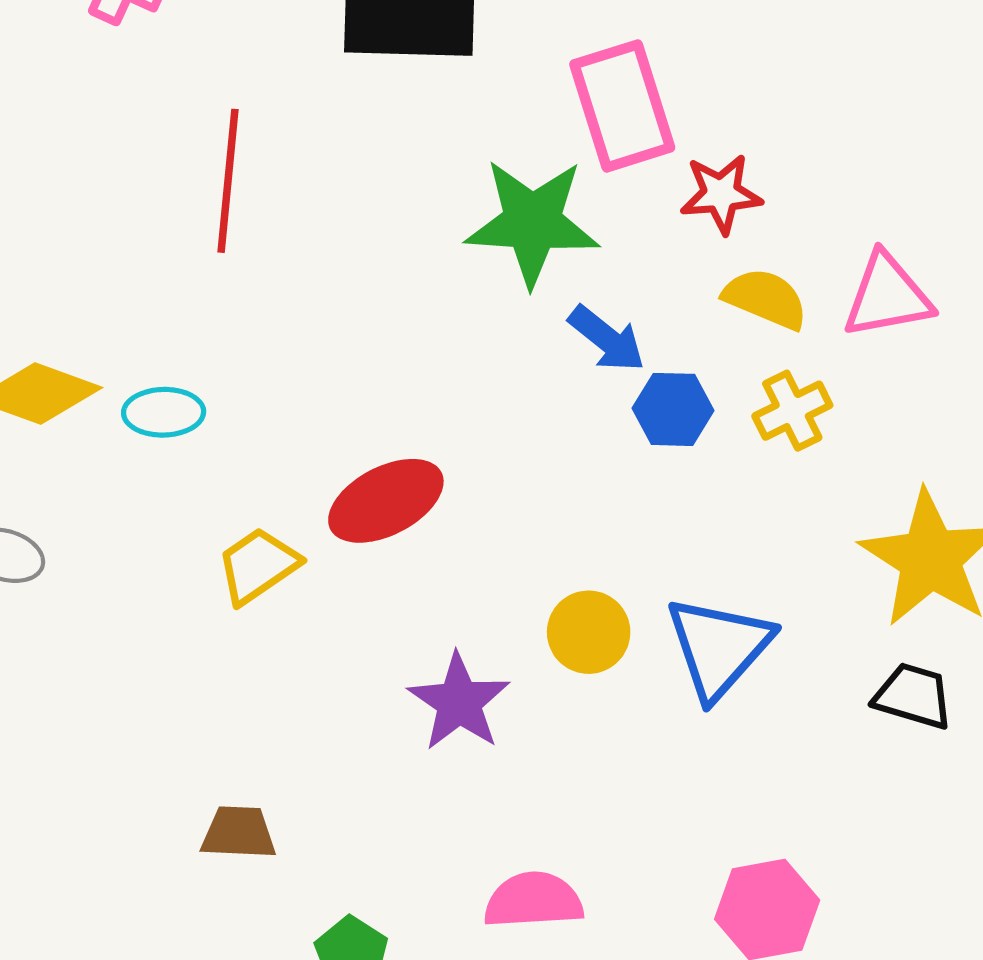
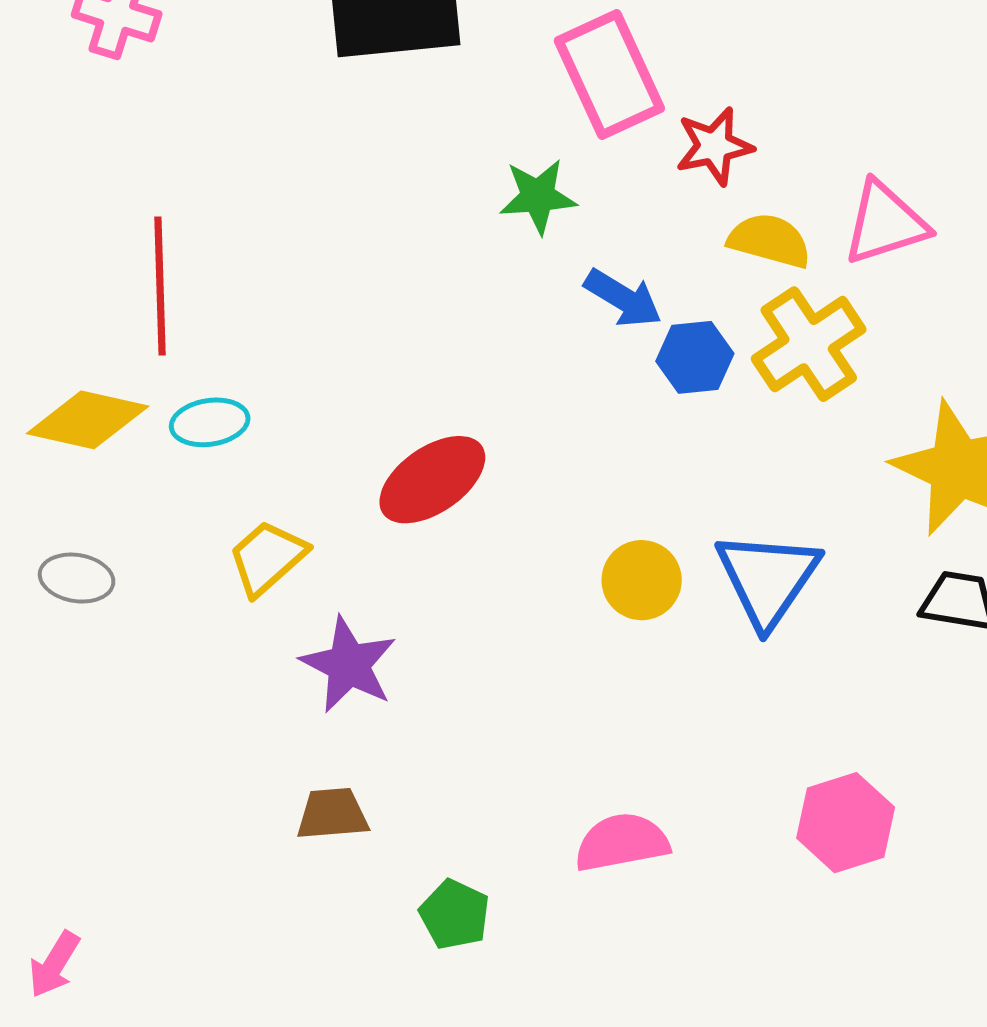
red line: (228, 181) -> (160, 286), moved
green star: (532, 222) -> (538, 196), size x0.6
yellow cross: (792, 411) -> (809, 344), size x1.5
yellow trapezoid: (258, 566) -> (267, 558), moved
purple star: (459, 702) -> (349, 665), moved

